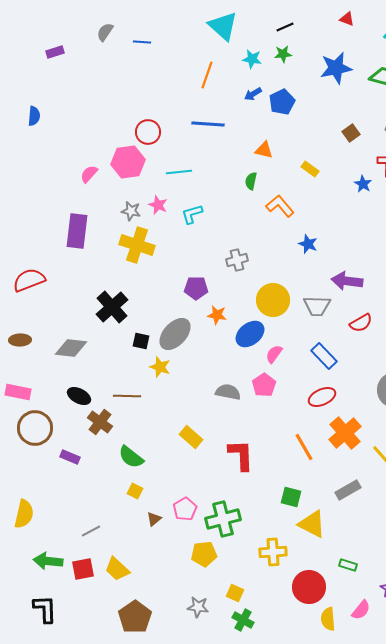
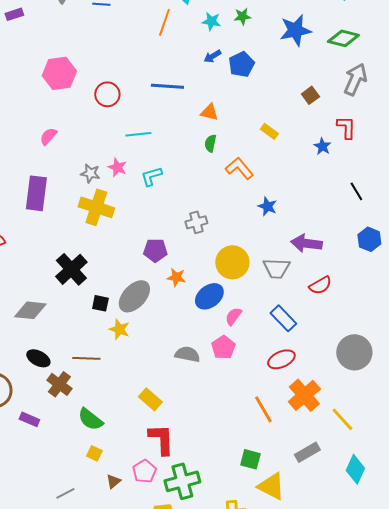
orange line: (207, 75) -> (164, 22), moved
orange triangle: (264, 150) -> (209, 112), moved
pink hexagon: (128, 162) -> (59, 73), moved
red L-shape: (241, 455) -> (161, 439), moved
gray line: (91, 531) -> (65, 493), moved

